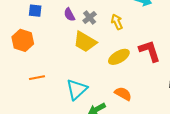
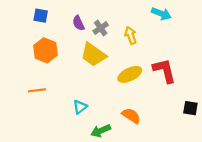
orange hexagon: (23, 40) -> (45, 50), moved
cyan triangle: (77, 89) -> (80, 107), size x0.6

